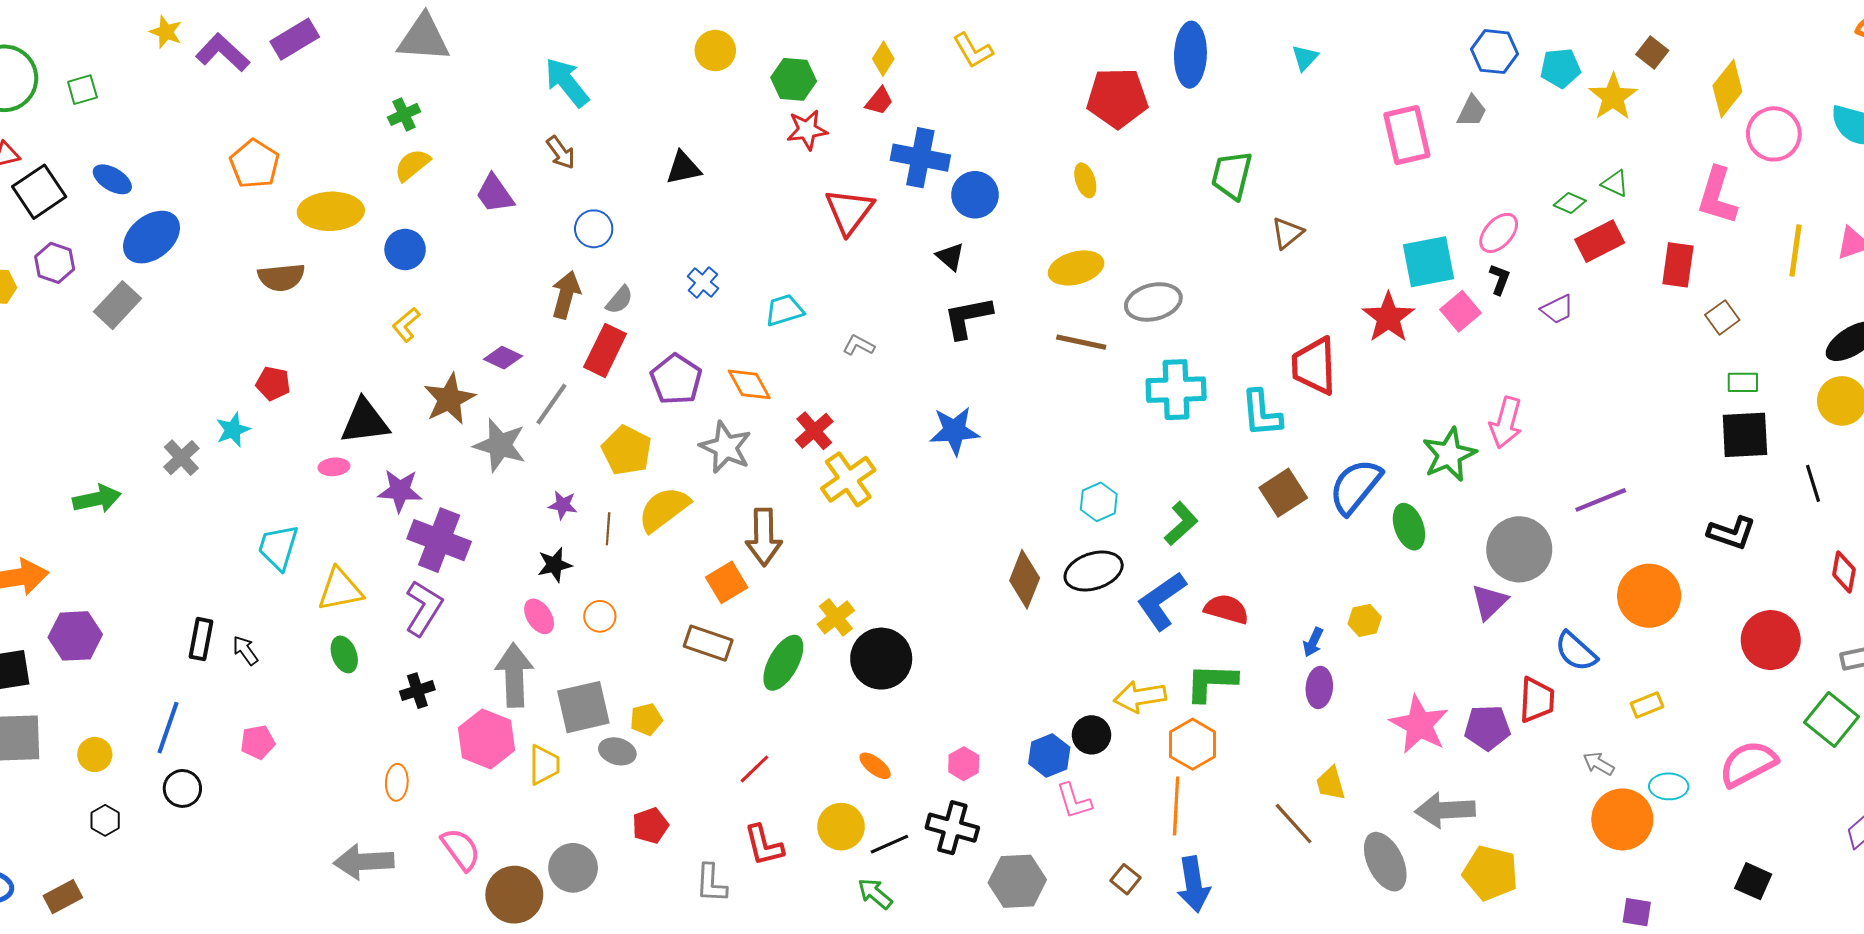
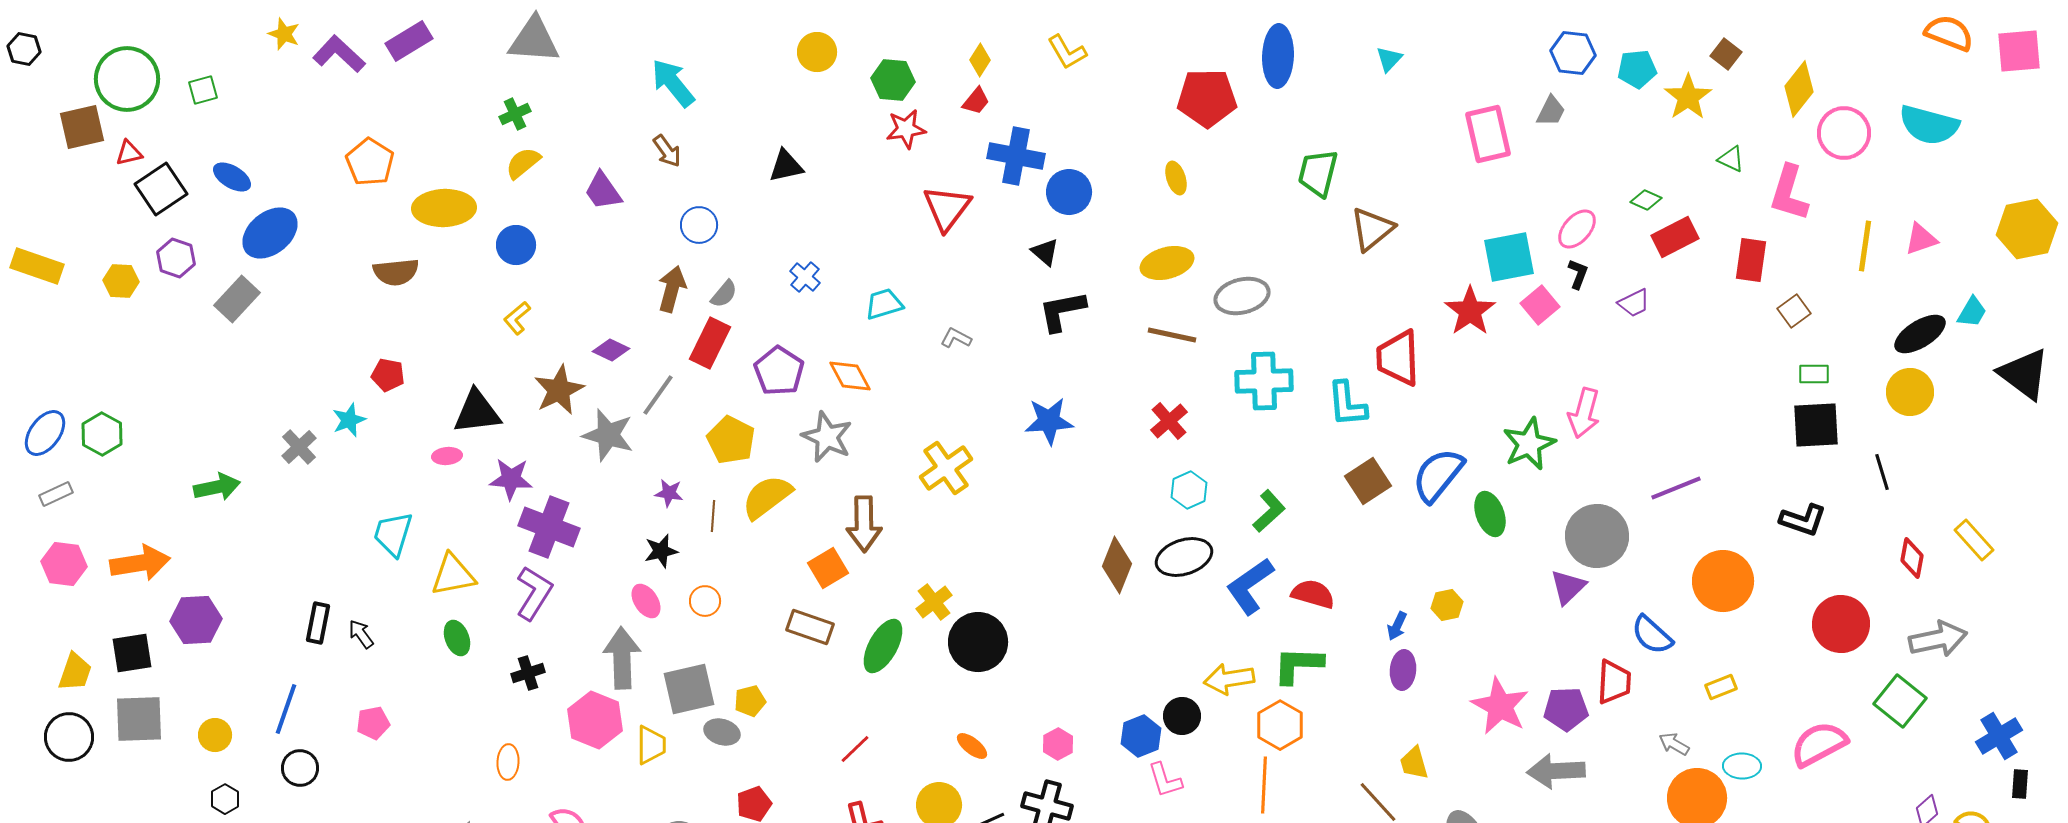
green triangle: (1615, 183) -> (1731, 159), moved
brown triangle: (1287, 233) -> (1372, 229), size x1.4
red cross: (814, 431) -> (1169, 421), moved
gray arrow: (1445, 810) -> (1556, 771), moved

